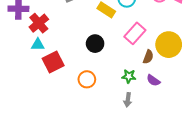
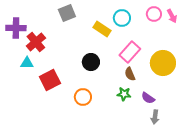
cyan triangle: (38, 45) -> (27, 63), moved
brown semicircle: (148, 57) -> (130, 74), moved, turned 136
gray arrow: (128, 100) -> (155, 117), moved

